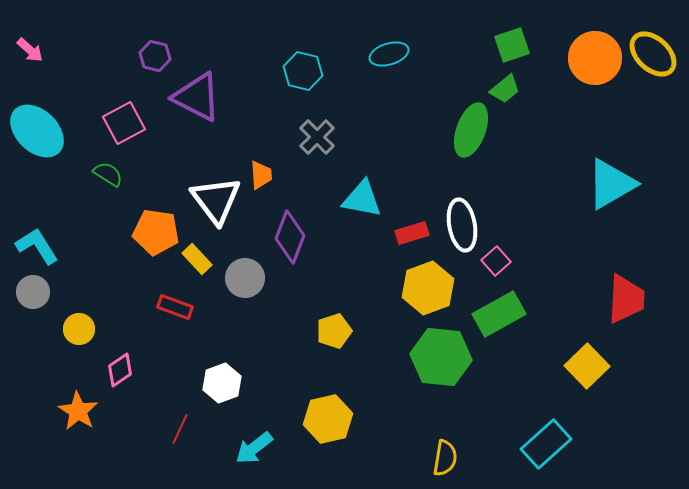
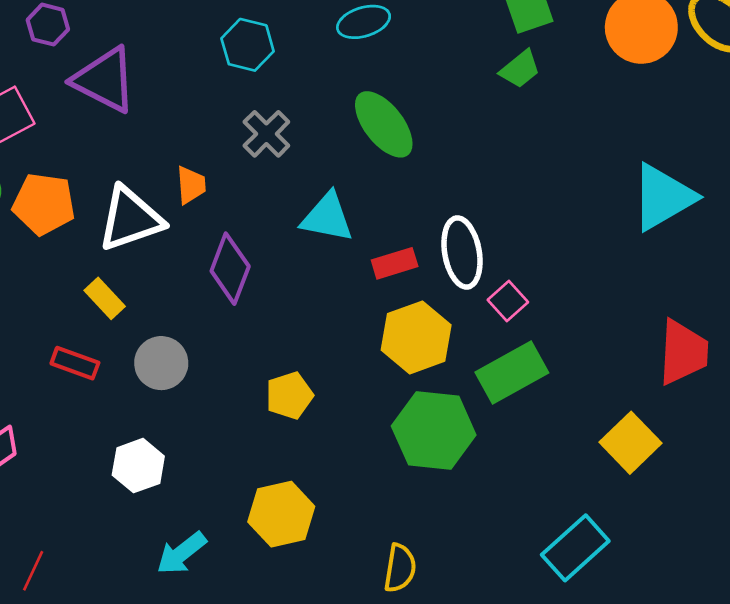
green ellipse: (471, 130) -> (384, 124), moved, turned -58
white triangle: (216, 200) -> (130, 219), turned 48
orange pentagon: (156, 232) -> (44, 204), moved
gray circle: (245, 278) -> (161, 363), moved
red line: (180, 429) -> (33, 571), moved
yellow semicircle: (445, 458) -> (400, 568), moved

